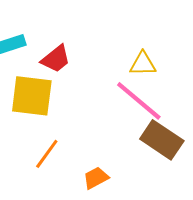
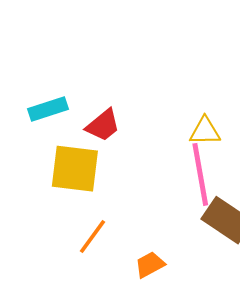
pink line: (139, 101) -> (200, 174), turned 40

